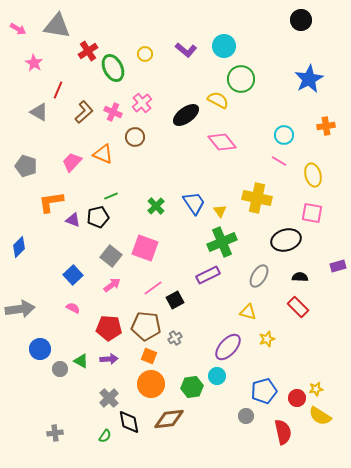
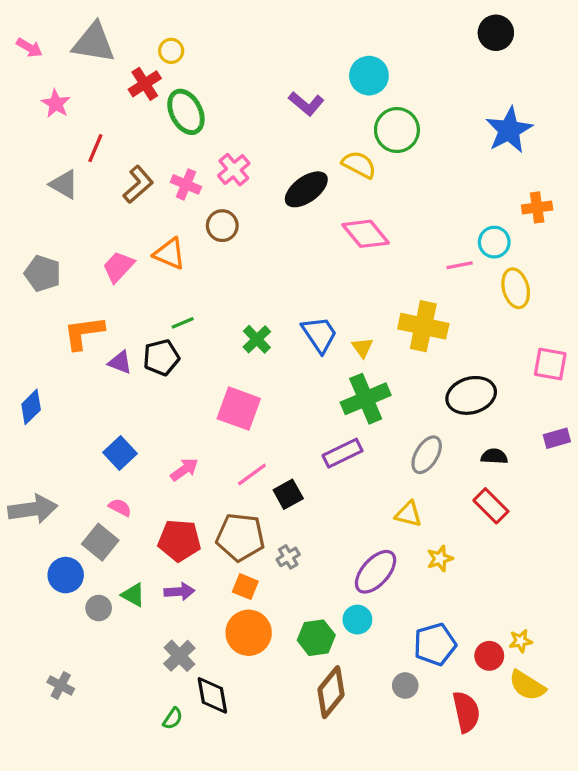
purple L-shape: (186, 50) -> (306, 104), moved
yellow circle: (145, 54) -> (171, 51), moved
cyan circle: (284, 135) -> (494, 242), moved
pink line: (279, 161) -> (460, 265), turned -42
pink square: (312, 213) -> (550, 364), moved
gray square: (111, 256) -> (100, 542), moved
brown diamond: (169, 419) -> (331, 692), moved, turned -44
gray cross: (55, 433) -> (61, 685), moved, turned 35

